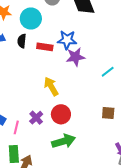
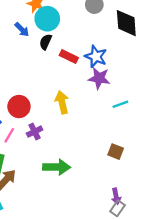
cyan circle: (31, 19) -> (47, 19), moved
cyan line: (108, 72) -> (120, 104), moved
red circle: (61, 114) -> (19, 107), moved

